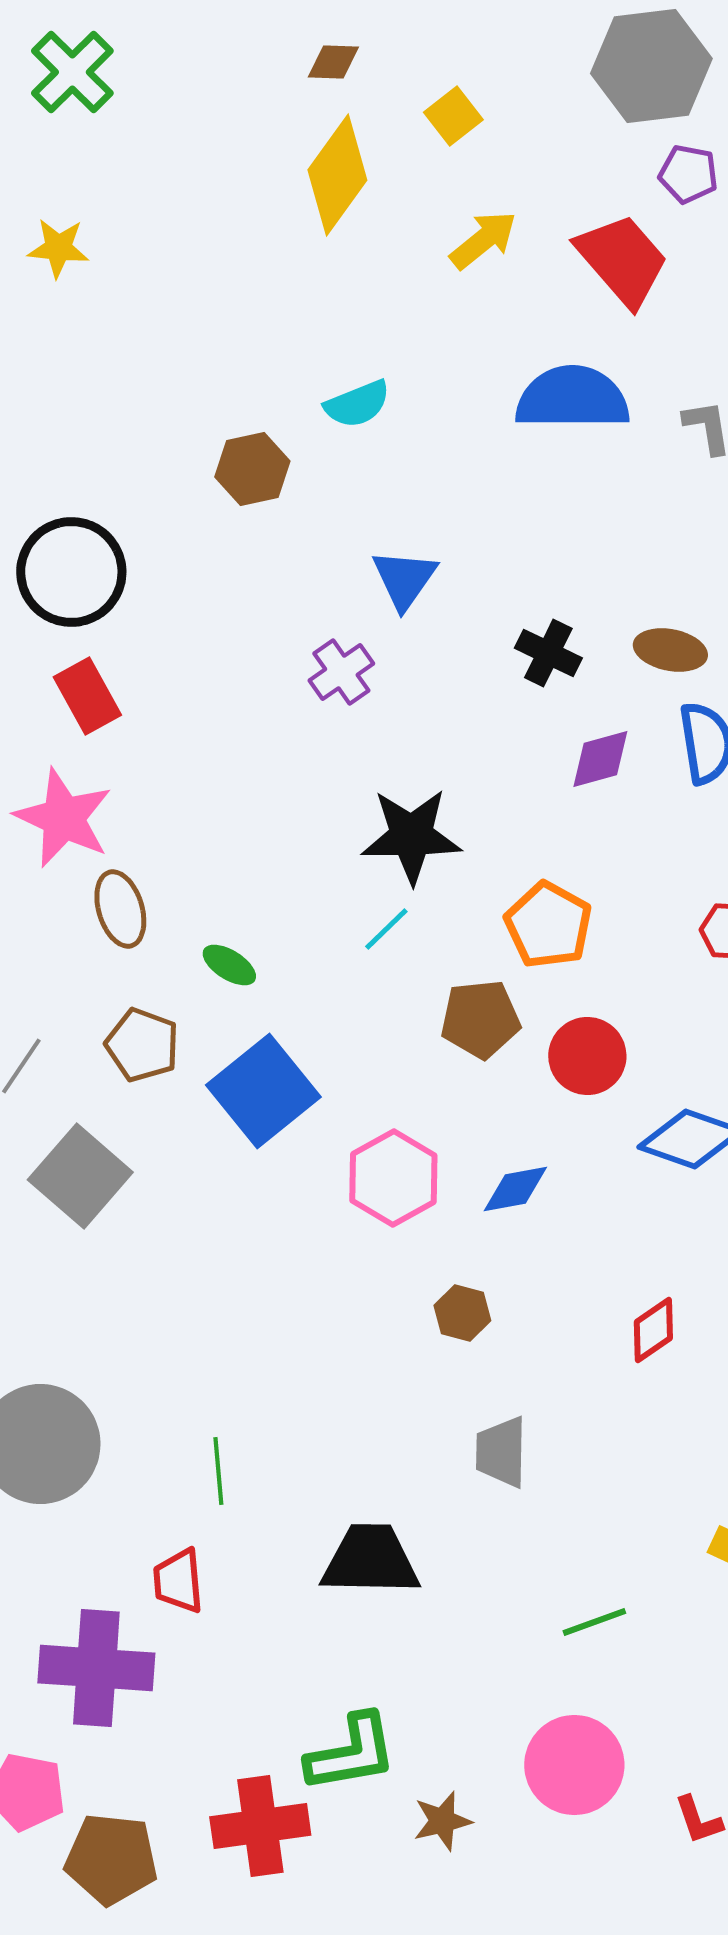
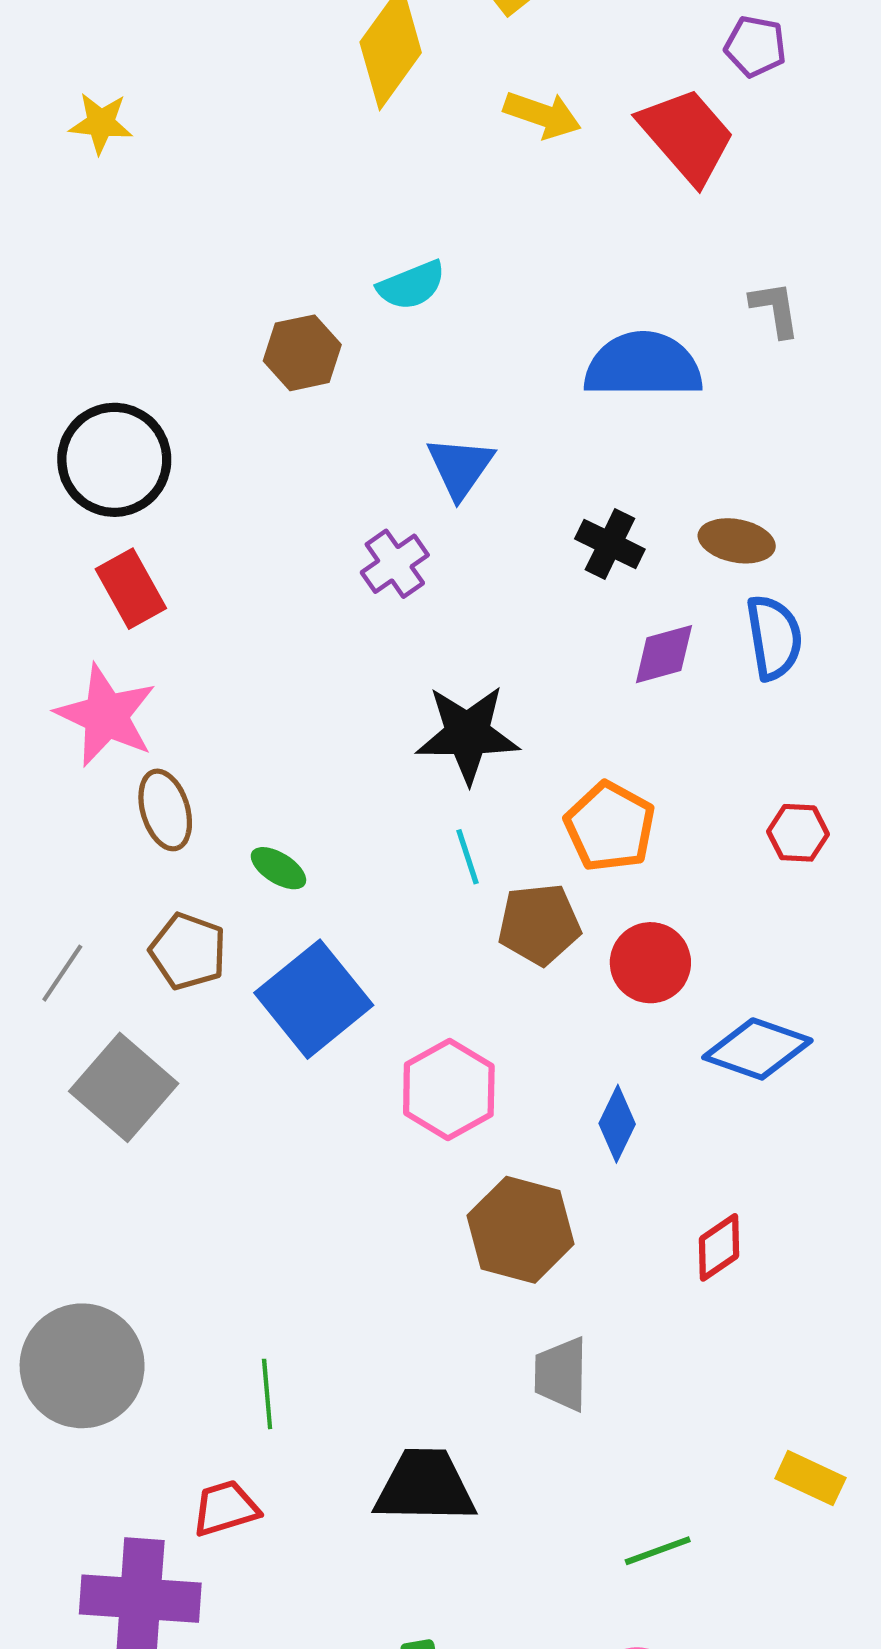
yellow arrow: (483, 240) -> (542, 115), turned 58
blue semicircle: (572, 398) -> (643, 365), moved
cyan line: (386, 929) -> (468, 857), moved, turned -64
blue diamond: (515, 1189) -> (617, 1124), moved, turned -54
brown hexagon: (462, 1313) -> (521, 1230), size x1.8
red trapezoid: (178, 1581) -> (225, 1508), turned 78

